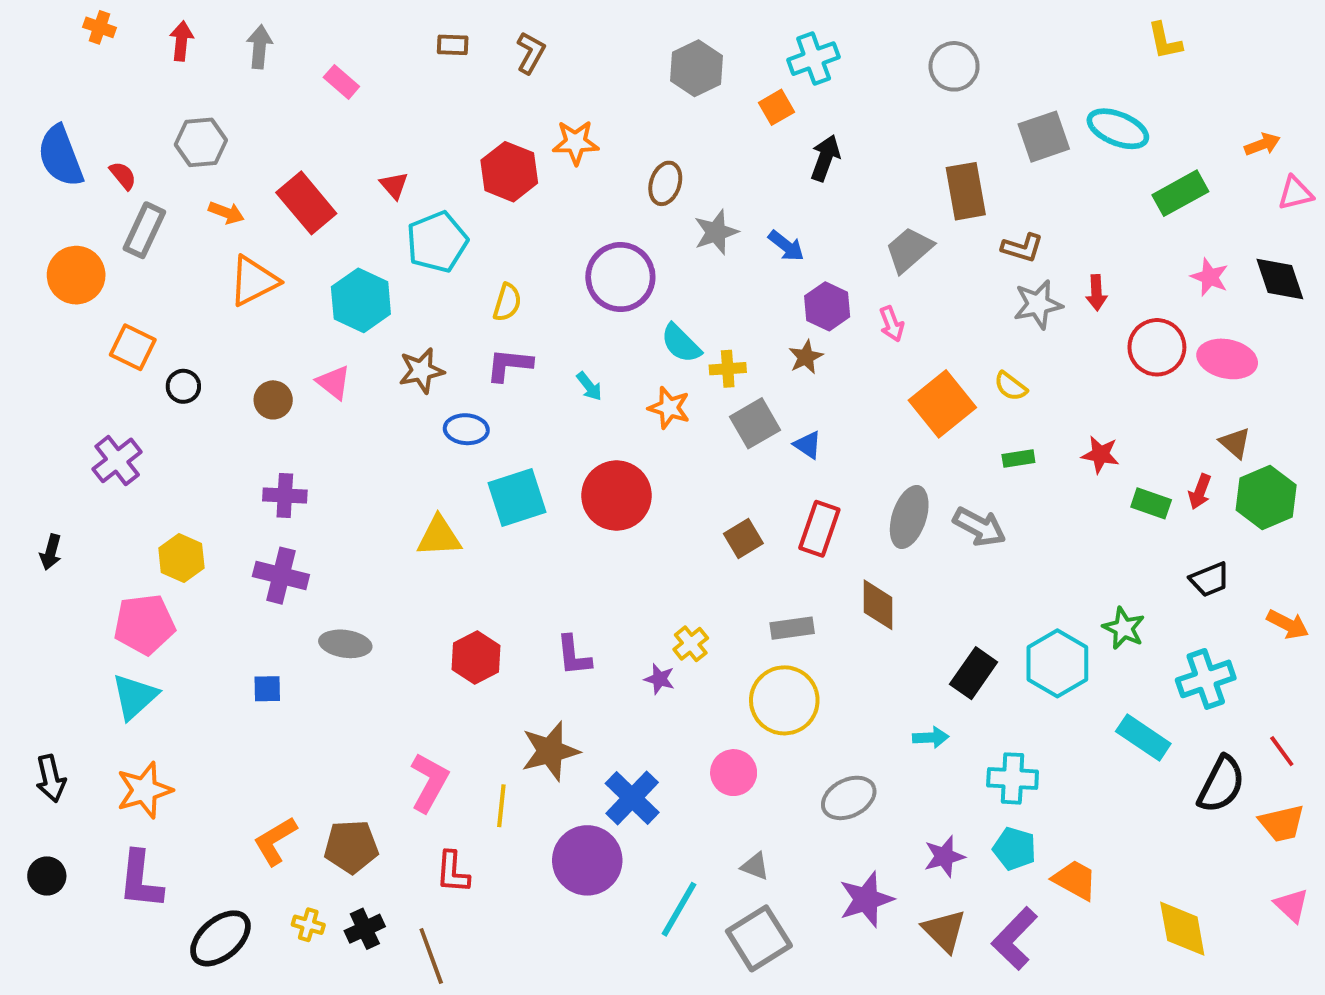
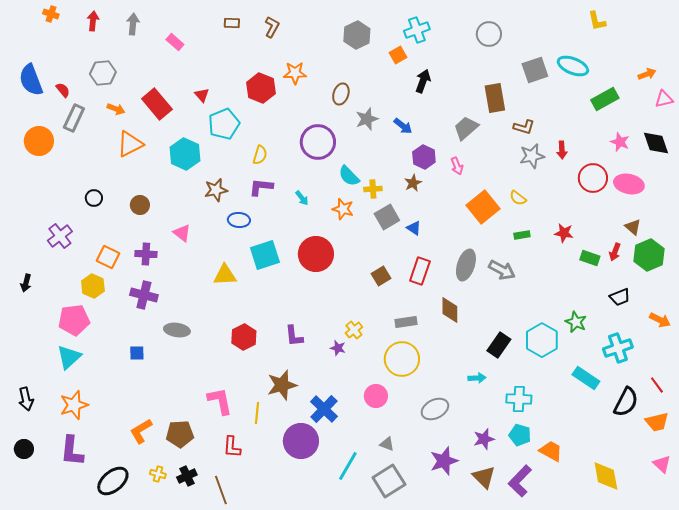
orange square: (133, 347) -> (108, 257), moved
pink triangle: (334, 382) -> (182, 233), moved
pink L-shape: (429, 782) -> (220, 401), turned -40

